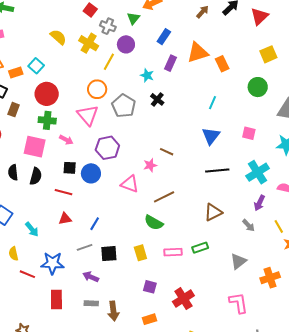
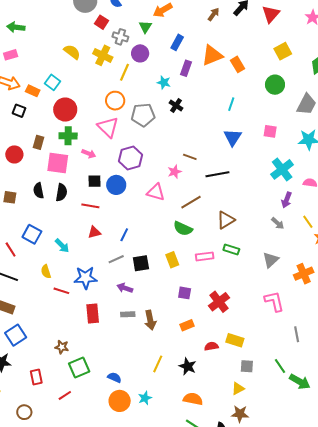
orange rectangle: (16, 72) -> (33, 91), turned 48
gray pentagon: (124, 106) -> (143, 115), turned -30
brown rectangle: (14, 110) -> (38, 142), moved
black line: (217, 170) -> (217, 174), moved
brown triangle: (213, 212) -> (226, 220), moved
green rectangle: (200, 248) -> (231, 250), turned 42

